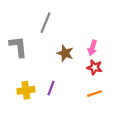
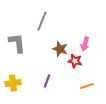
red star: (95, 67) -> (75, 61), moved
yellow cross: (26, 90) -> (13, 83), moved

